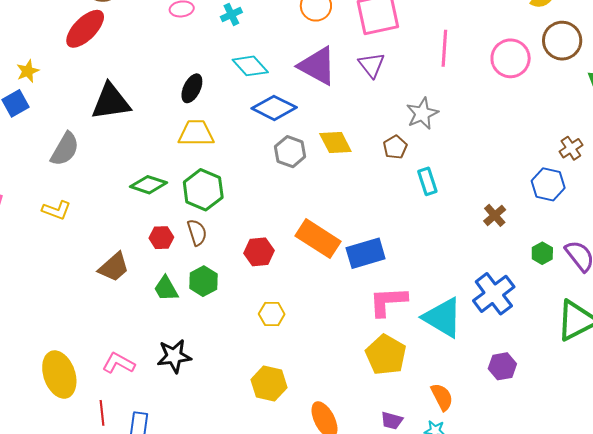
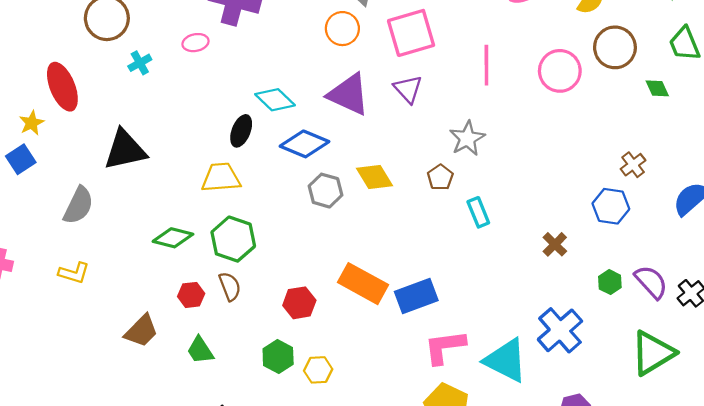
cyan cross: (231, 14) -> (140, 63), moved
red ellipse: (85, 29) -> (62, 87), moved, turned -63
black ellipse: (192, 88) -> (241, 131), moved
green hexagon: (203, 281) -> (278, 356), moved

